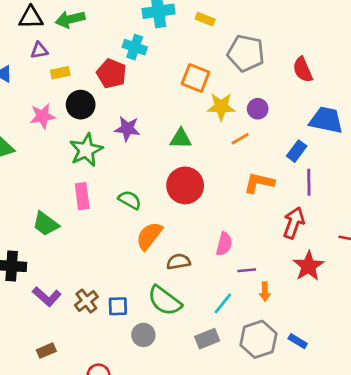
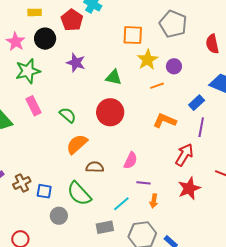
orange square: (196, 78) -> (133, 35), turned -30
yellow star: (221, 107) -> (147, 60), turned 30
pink star: (43, 116) -> (16, 42), turned 30
green star: (86, 150) -> (28, 71), moved
pink rectangle: (82, 196) -> (33, 106), turned -30

